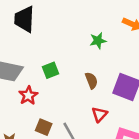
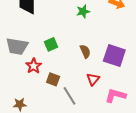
green star: (98, 41) -> (83, 11), moved
brown square: (44, 127) -> (53, 79), moved

